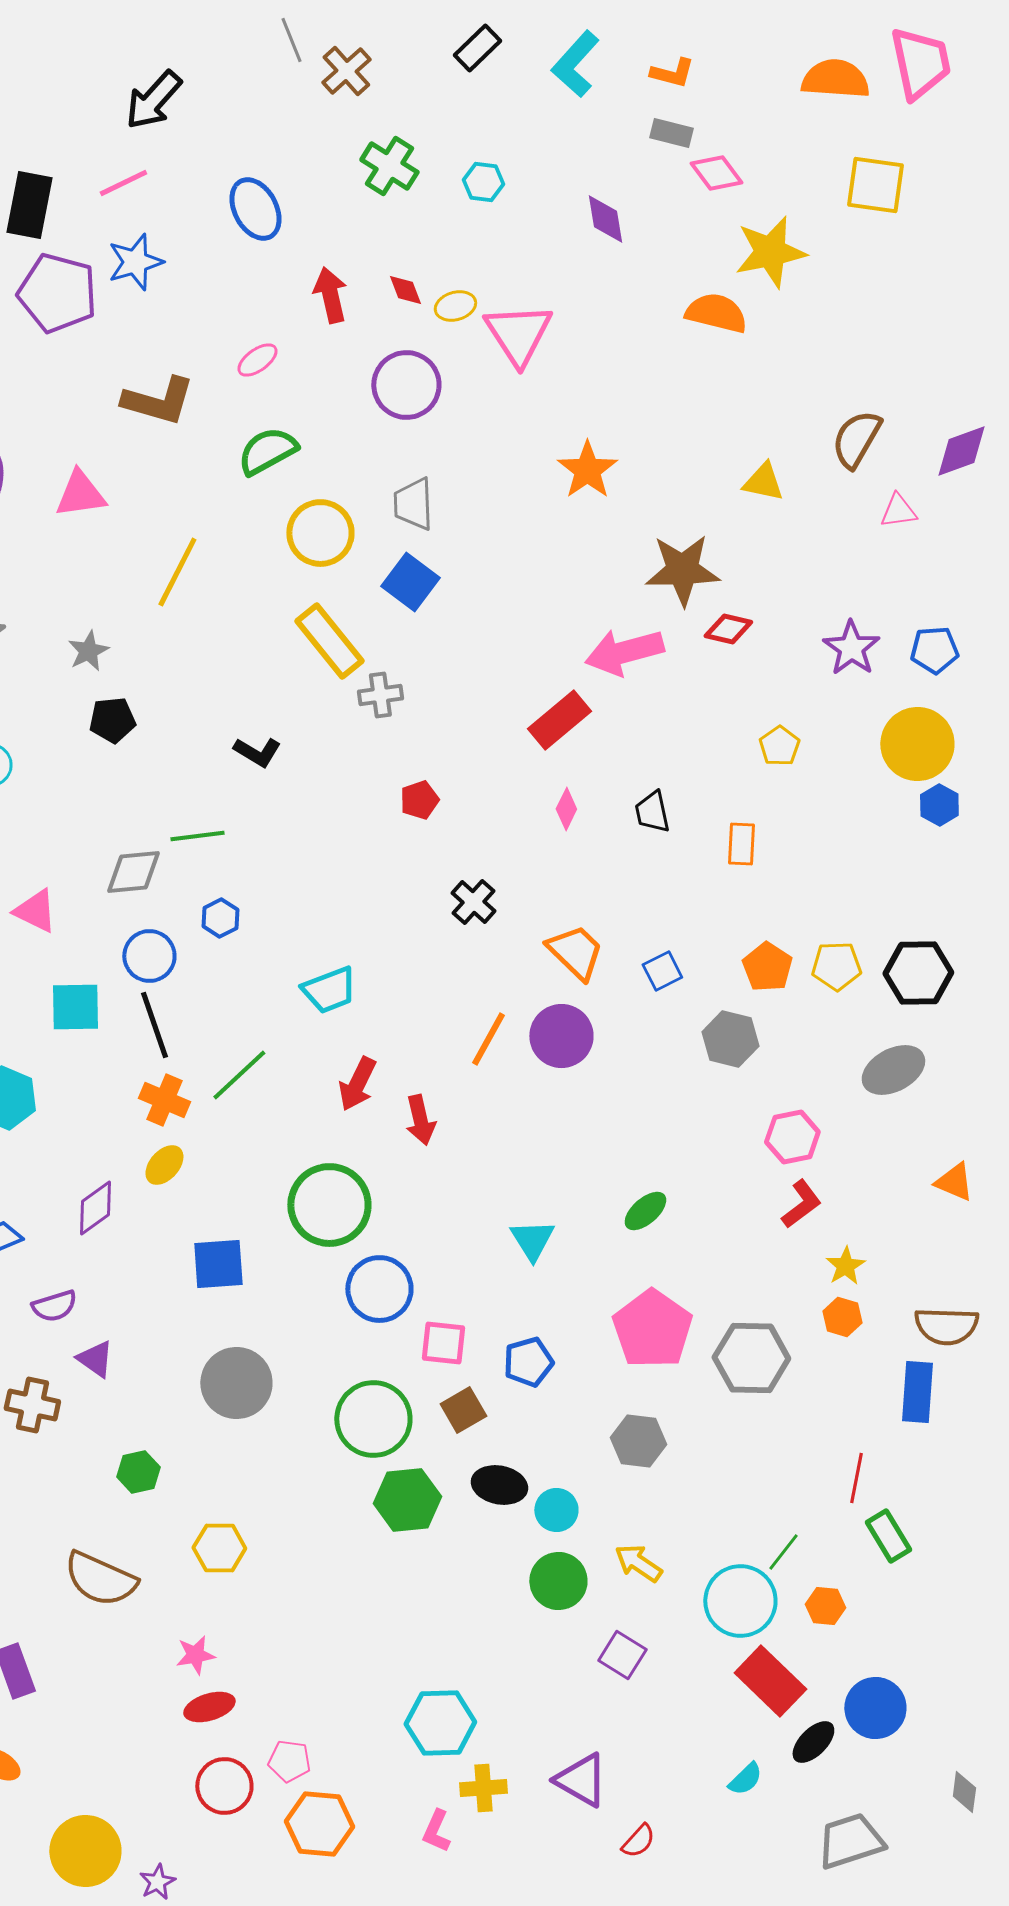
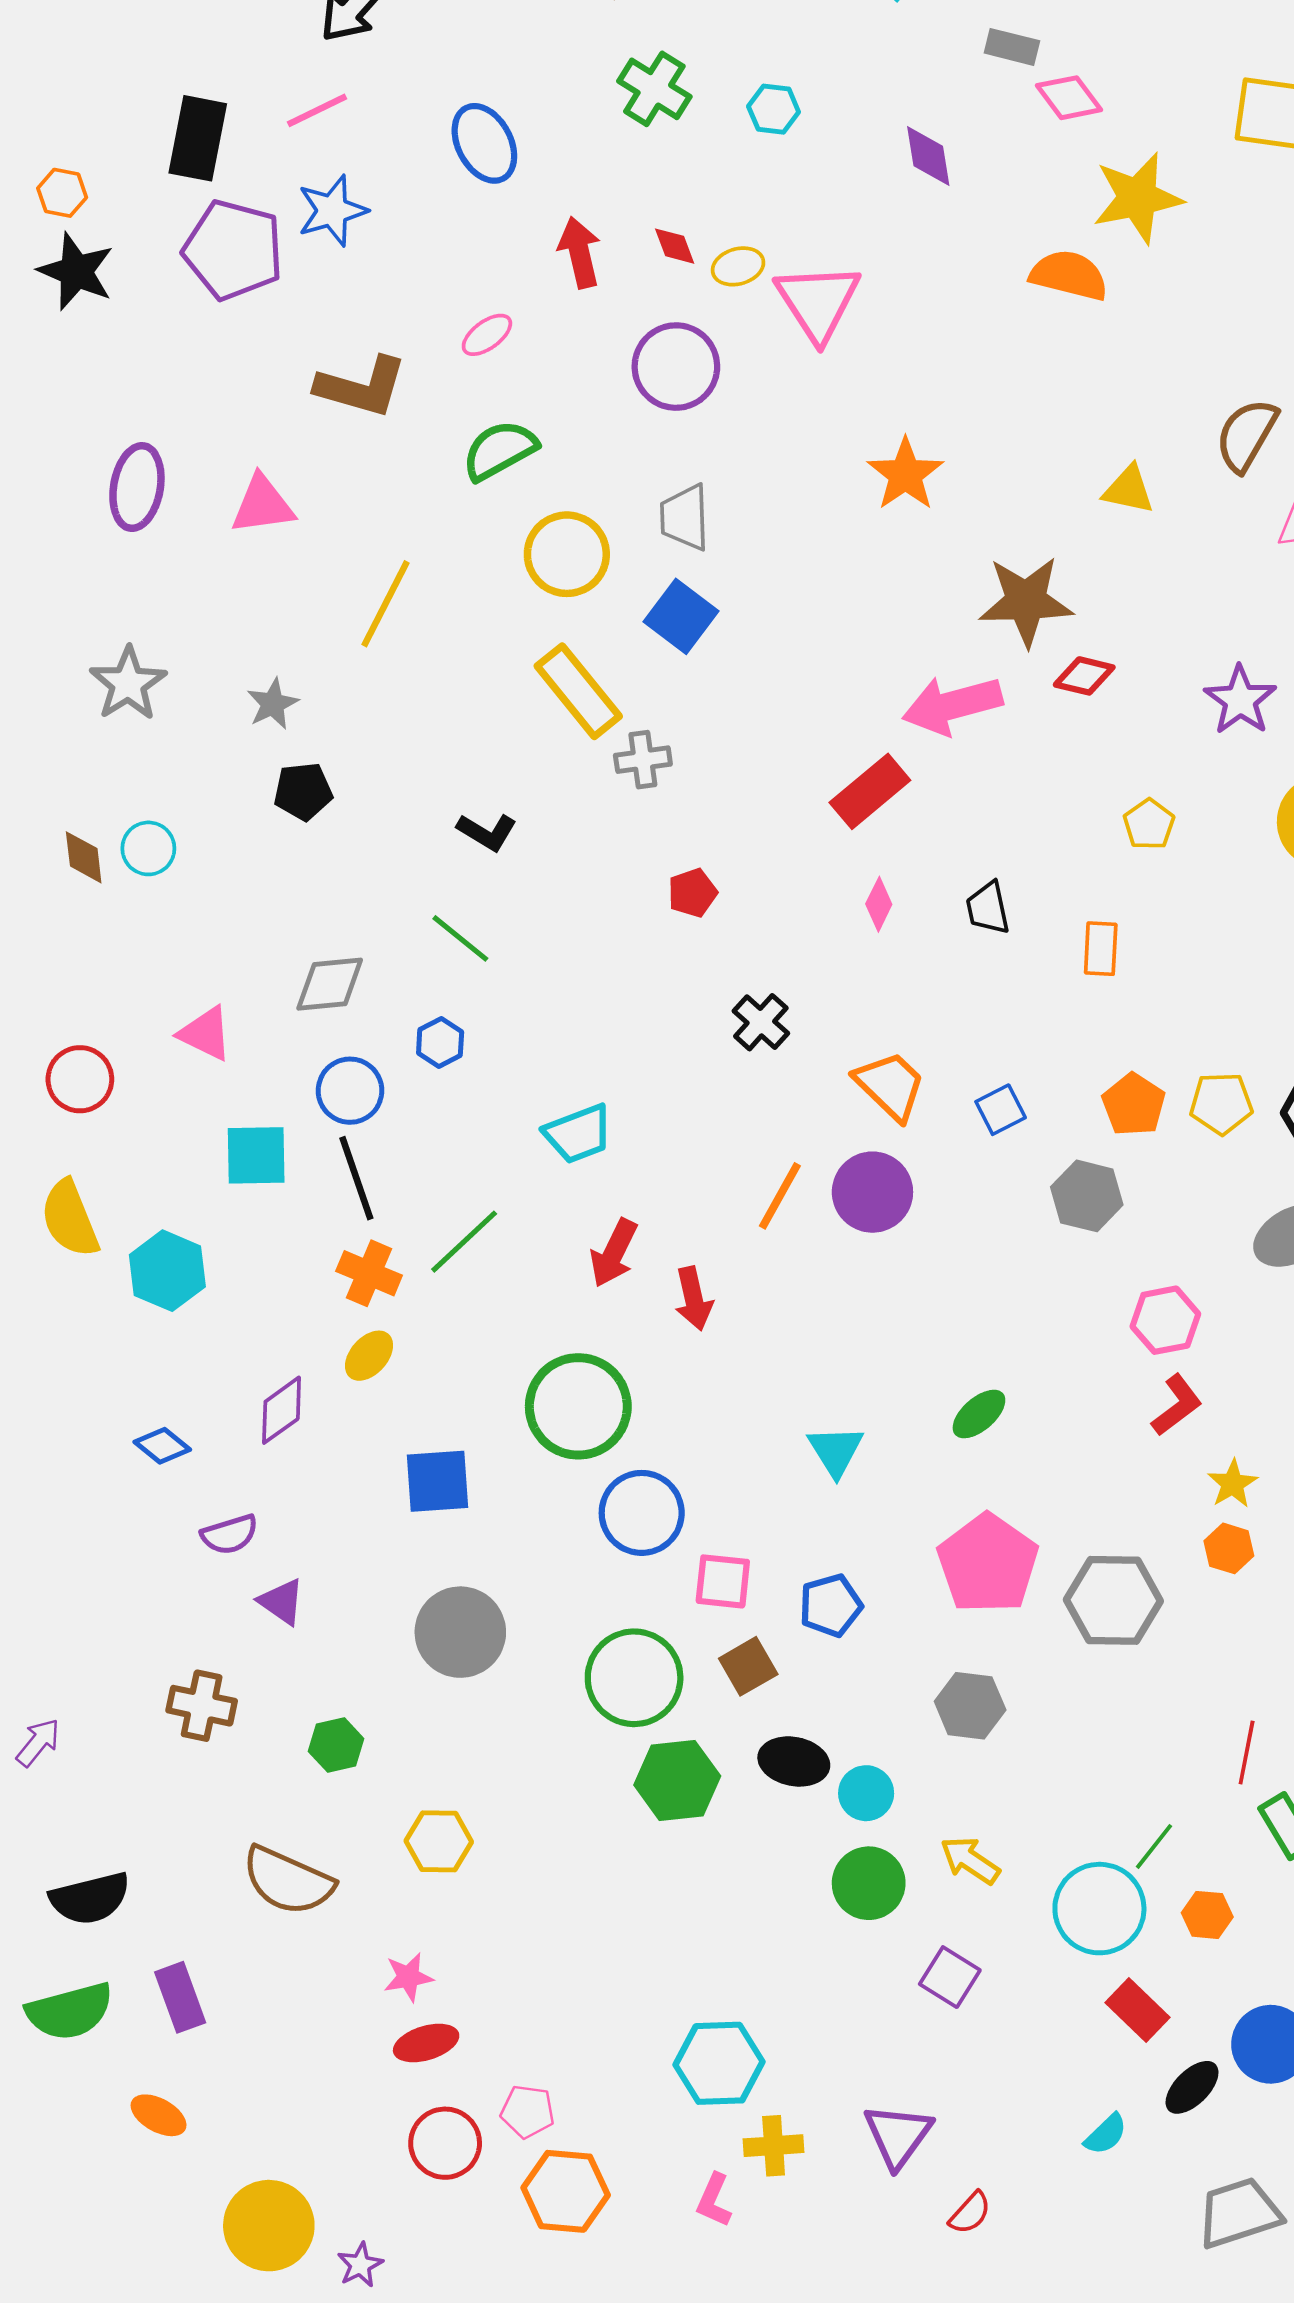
green line: (197, 836) -> (460, 938), moved, turned 46
brown cross: (32, 1405) -> (202, 1706), moved
red rectangle: (770, 1681) -> (1137, 2010), size x0.7
purple triangle: (581, 1780) -> (898, 2136), turned 36

